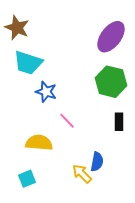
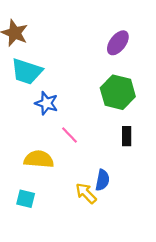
purple ellipse: (111, 37) -> (118, 43), size x0.7
cyan square: (27, 179) -> (26, 199), turned 36

